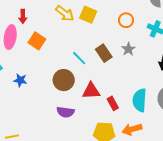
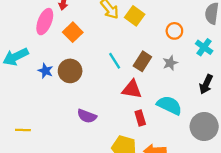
brown rectangle: (104, 53) -> (142, 61), turned 54
brown circle: (64, 80) -> (70, 71), moved
red triangle: (91, 91) -> (132, 89), moved
cyan semicircle: (140, 100) -> (169, 105), moved, turned 100

